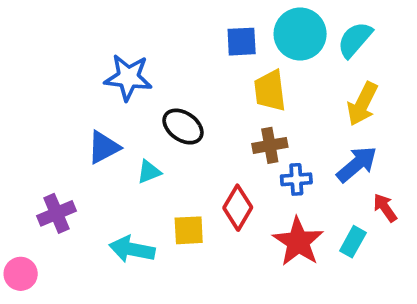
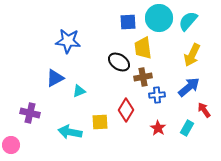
black ellipse: (183, 127) -> (119, 62), moved
purple cross: (56, 213) -> (30, 113), turned 36
red star: (298, 242) -> (158, 128), size x0.6

